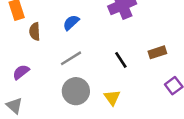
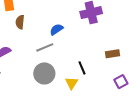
blue semicircle: (71, 23) -> (56, 29), moved
black line: (121, 60) -> (82, 68), moved

